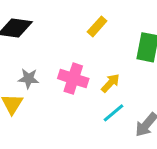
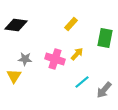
yellow arrow: (110, 83) -> (77, 54), moved

